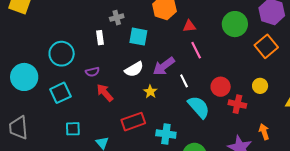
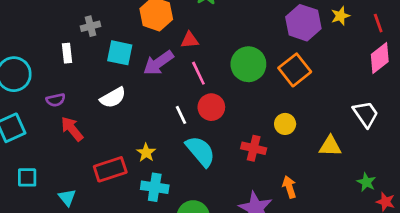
green circle: (235, 24) -> (248, 64), moved
purple arrow: (164, 66) -> (158, 63), moved
red circle: (221, 87) -> (211, 107), moved
yellow star: (150, 92) -> (146, 153), moved

